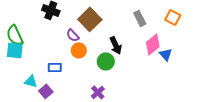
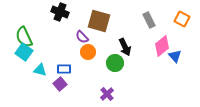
brown square: (90, 19) -> (99, 21), turned -30
cyan square: (15, 50) -> (24, 52), turned 30
cyan triangle: (31, 81) -> (40, 70), moved
purple square: (46, 91) -> (60, 84), moved

